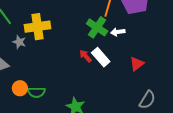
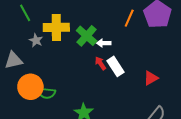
green cross: (97, 27) -> (87, 36), moved
white arrow: (118, 32) -> (104, 43), moved
orange circle: (20, 88) -> (30, 87), size x1.6

